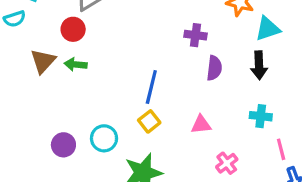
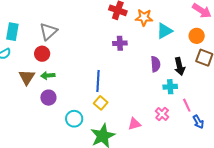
black arrow: (259, 65) -> (180, 66), moved
purple semicircle: (214, 68) -> (155, 64), moved
pink triangle: (201, 125) -> (134, 124), moved
purple circle: (63, 145) -> (48, 98), moved
pink cross: (227, 163) -> (162, 114), moved

